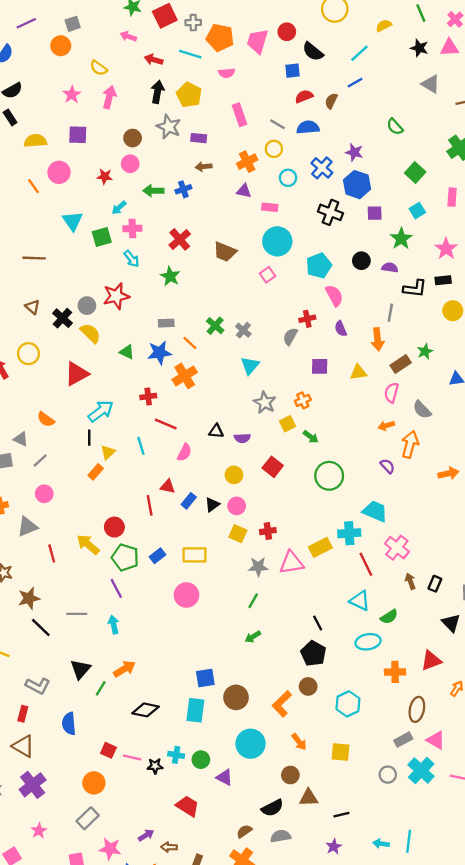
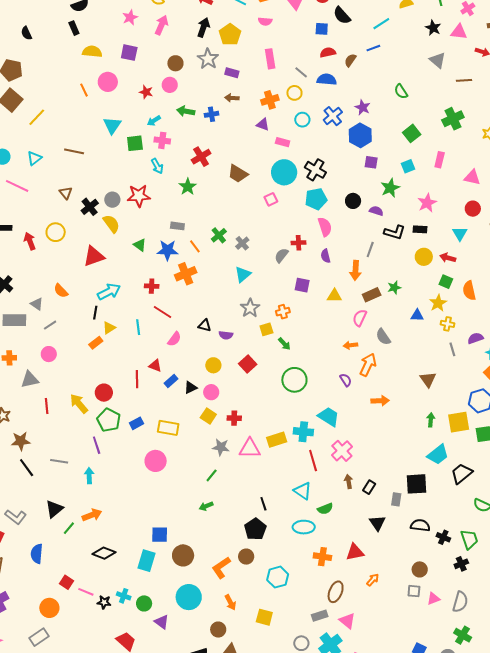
black cross: (330, 212) -> (315, 170), moved
orange arrow: (448, 473) -> (380, 401), moved

